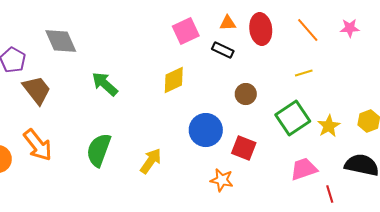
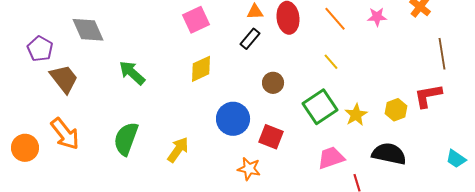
pink square: (186, 31) -> (196, 20), moved
black rectangle: (223, 50) -> (250, 39), turned -75
yellow line: (304, 73) -> (331, 62), turned 66

